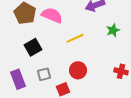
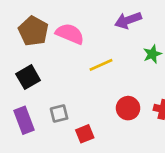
black square: (33, 47) -> (28, 77), moved
red circle: (78, 70) -> (128, 108), moved

